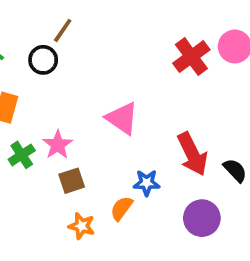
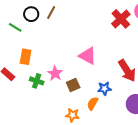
black circle: (43, 60) -> (31, 14), moved
green cross: (22, 155) -> (37, 81), turned -32
brown square: (72, 181) -> (73, 85), moved

